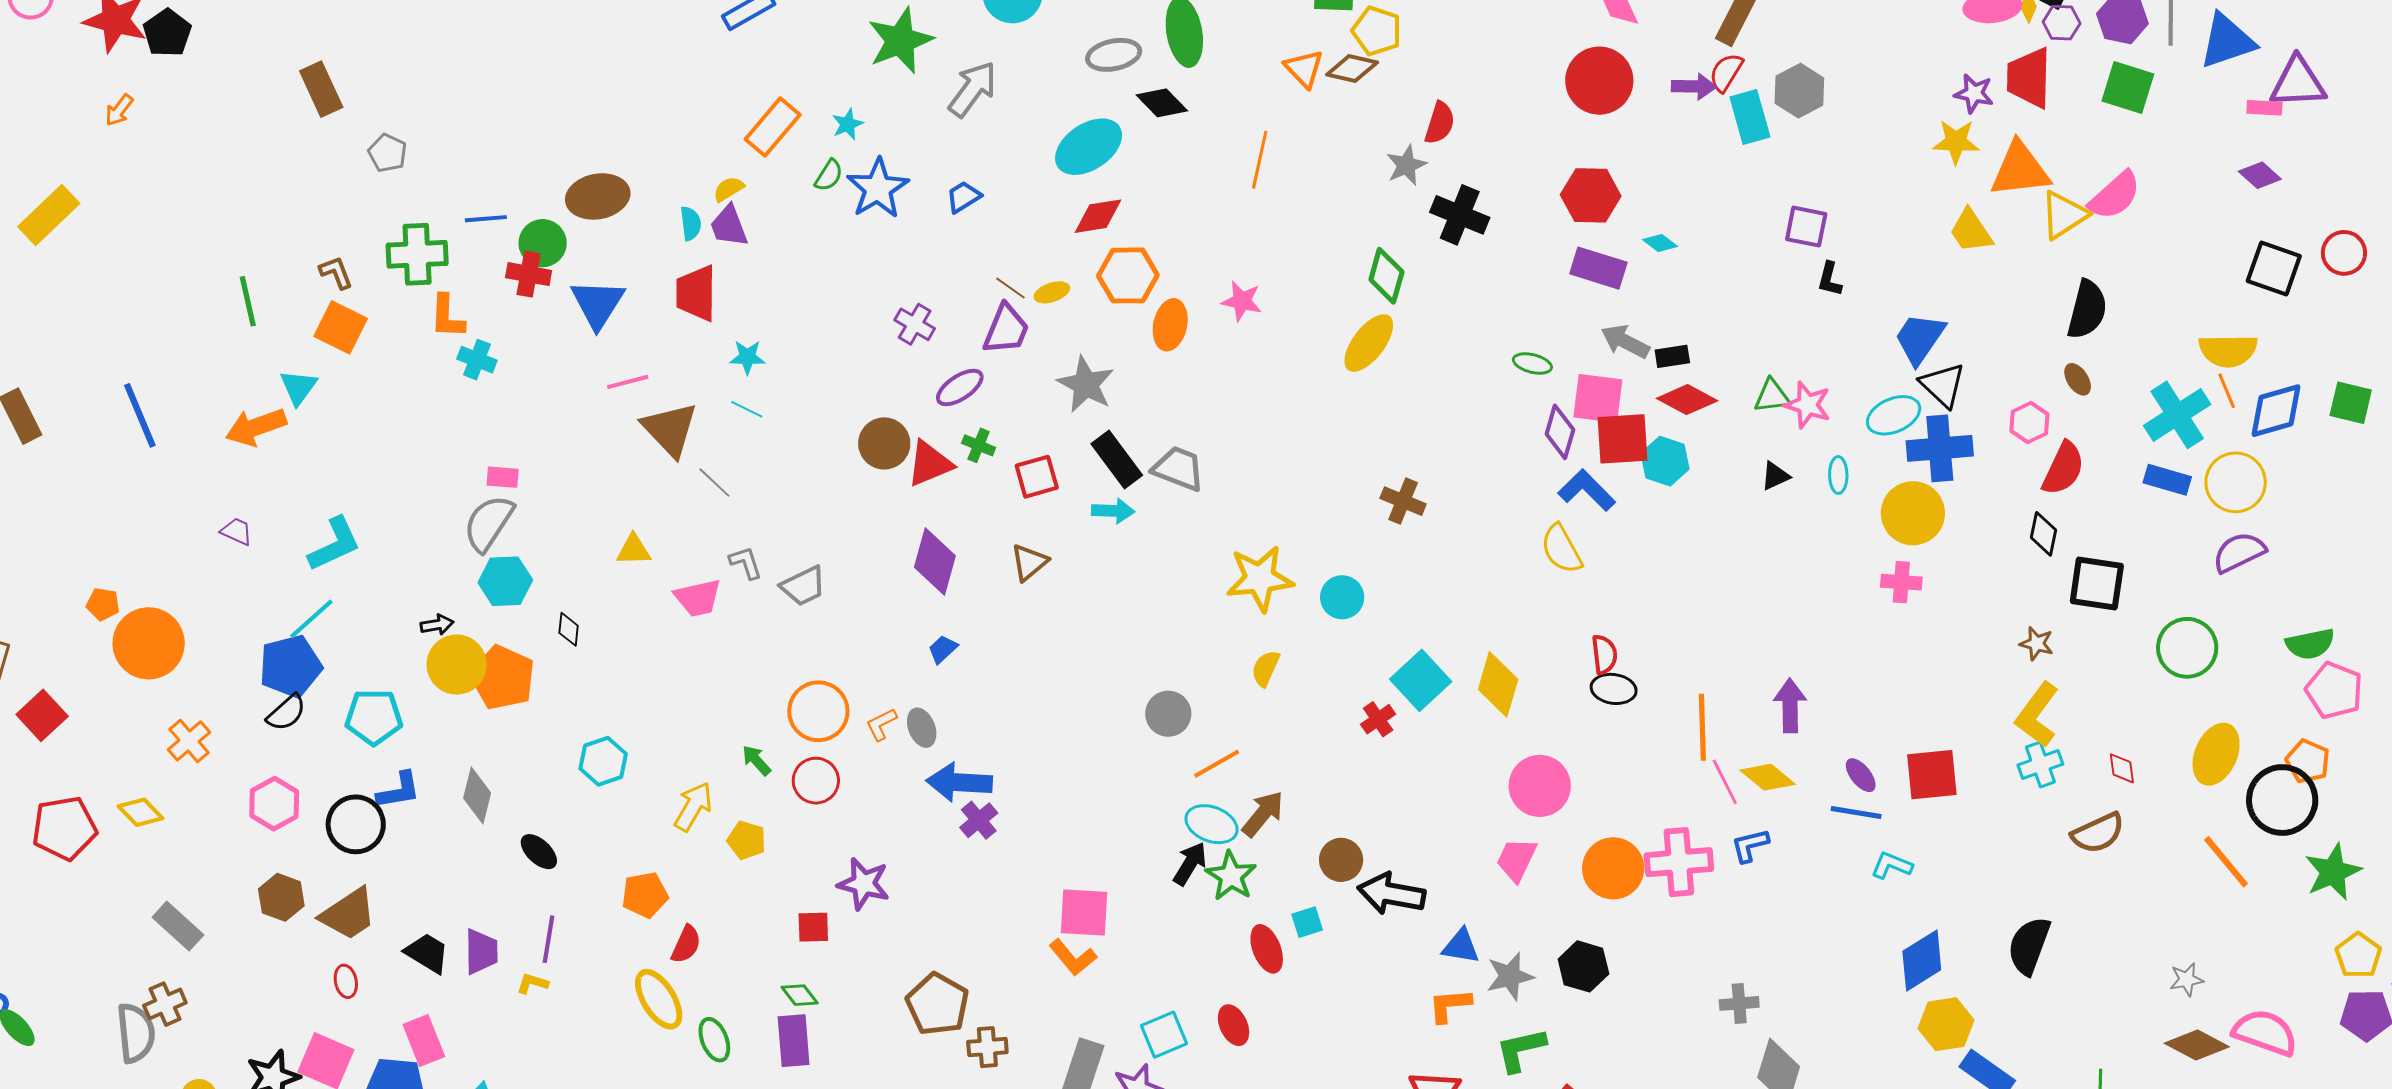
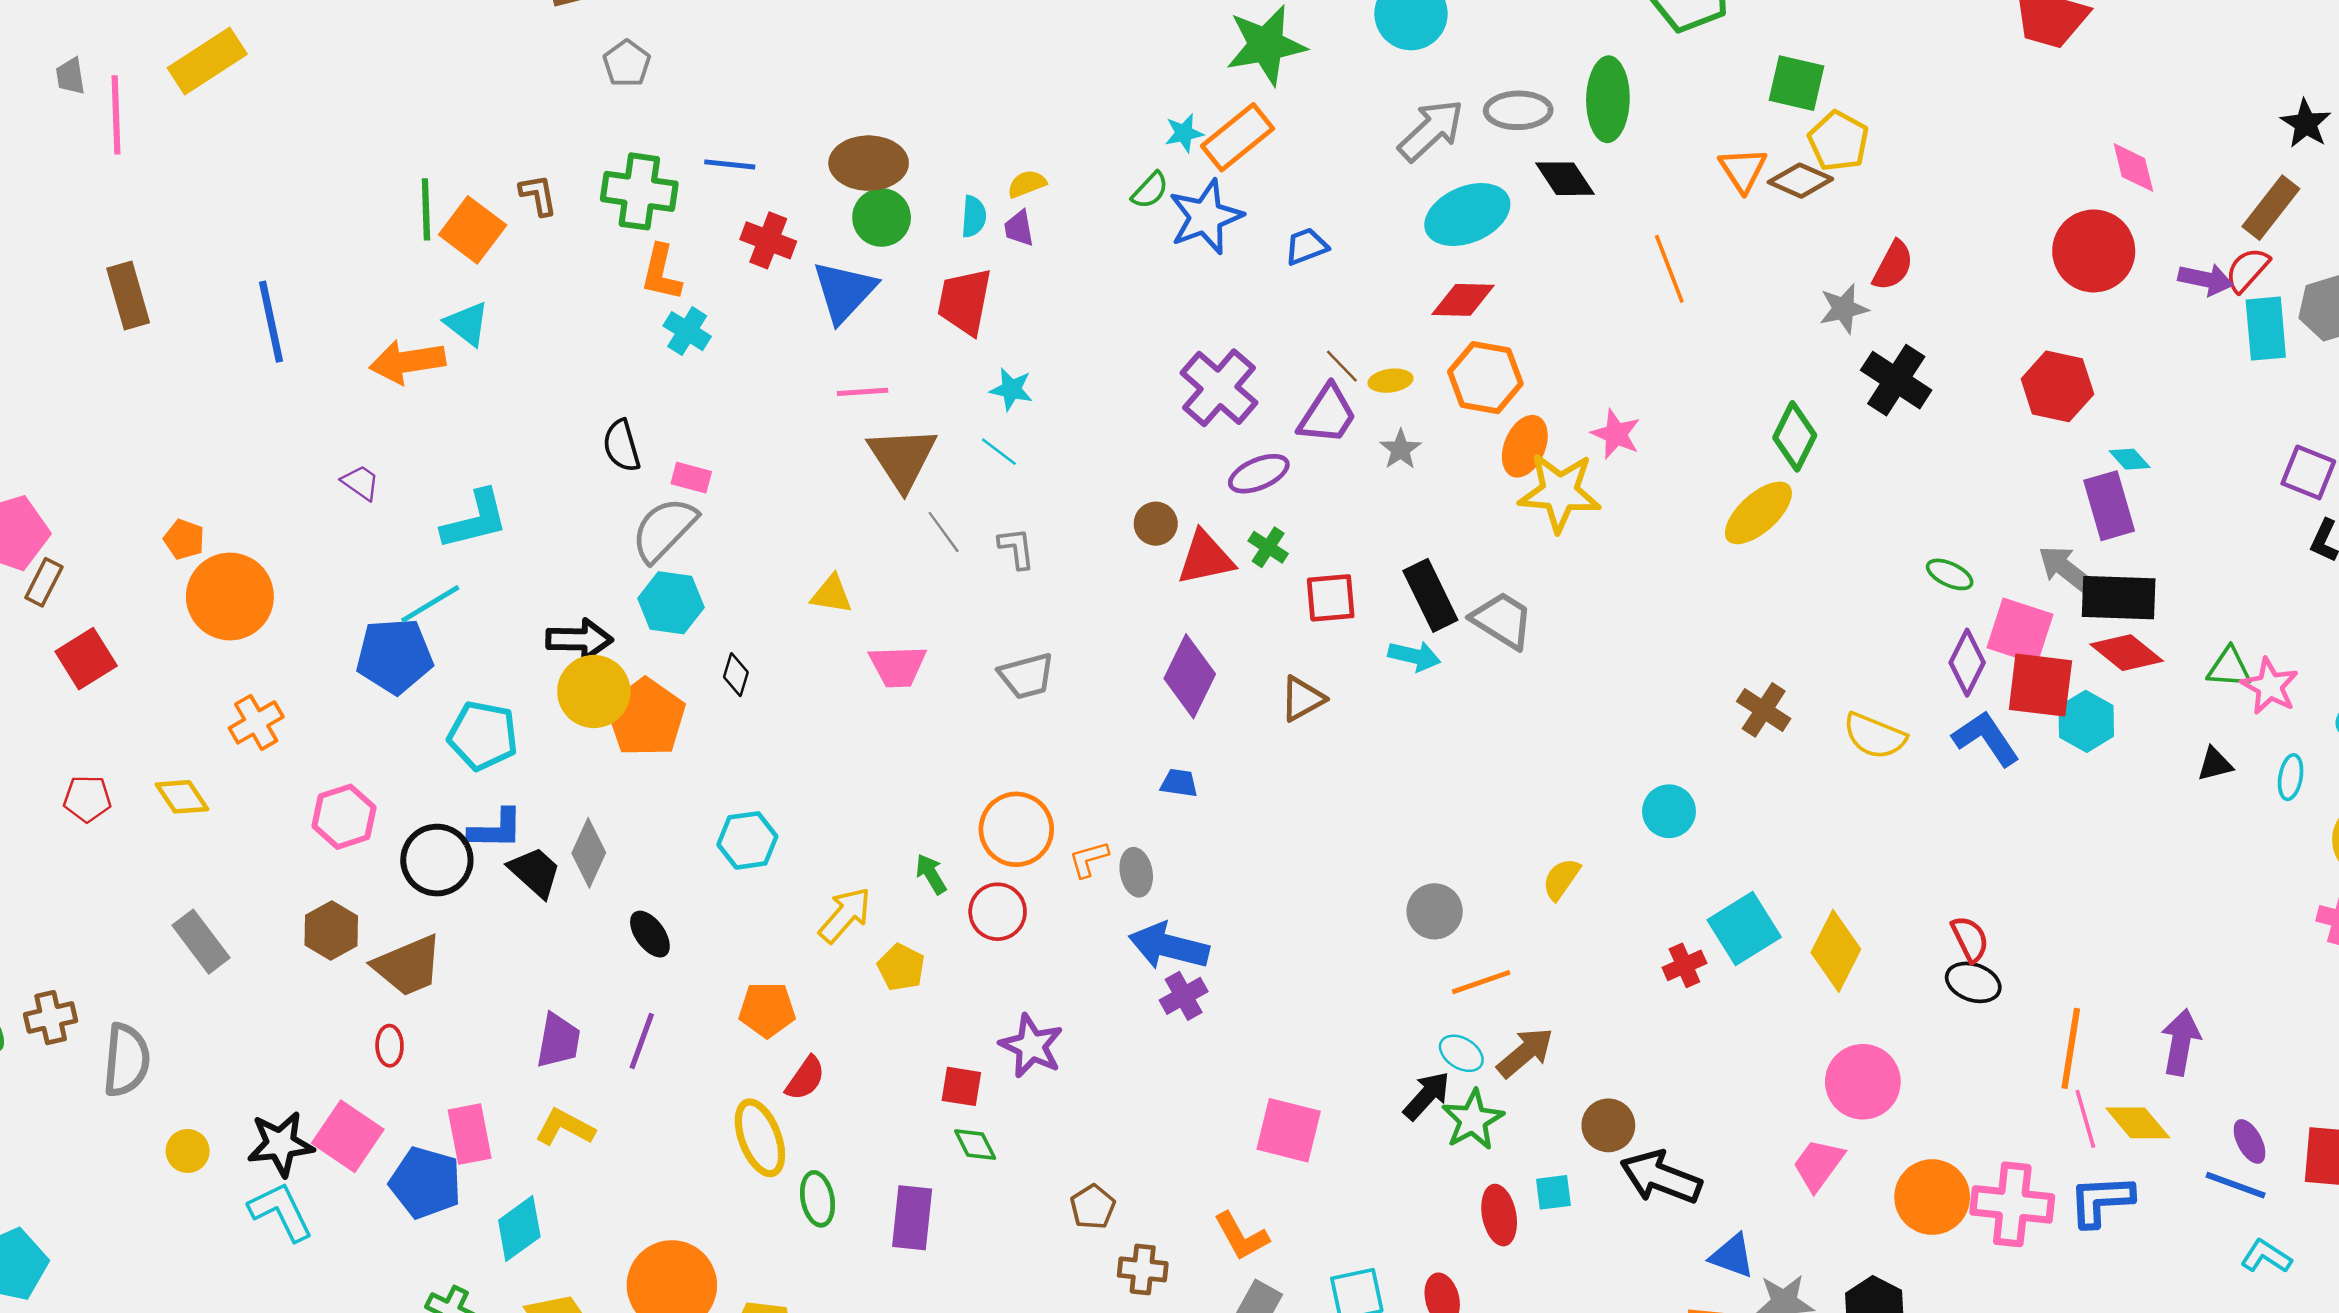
gray arrow: (973, 89) -> (1431, 130), moved
orange rectangle: (773, 127) -> (1238, 137), moved
orange line: (1260, 160) -> (1669, 269), turned -44
purple trapezoid: (729, 226) -> (1019, 228), size x0.7
green circle: (543, 243) -> (882, 217), moved
purple rectangle: (1598, 268) -> (2109, 506), moved, turned 46
purple cross: (915, 324) -> (1219, 388), size x1.6
orange square: (341, 327) -> (473, 230), moved
black rectangle: (1672, 356) -> (2119, 598), size x1.8
gray star: (1086, 384) -> (1400, 449), moved, size x0.6
cyan triangle: (298, 387) -> (467, 324), turned -39
brown circle: (884, 443) -> (1156, 524), size x0.7
yellow semicircle: (1561, 549) -> (1875, 736), moved, turned -50
gray L-shape: (746, 563) -> (1016, 548), moved
yellow star: (1260, 579) -> (1560, 492), moved
black arrow: (437, 625) -> (579, 639), size x1.6
blue trapezoid: (943, 649) -> (1179, 783), turned 40
red semicircle: (1604, 654) -> (1970, 939), turned -30
black semicircle: (286, 713) -> (622, 446), moved, turned 105
cyan ellipse: (1211, 824) -> (1461, 1053), size x0.7
red pentagon: (64, 828) -> (87, 799), size x0.6
blue L-shape: (1750, 845) -> (2101, 1201), size x1.4
black trapezoid: (427, 953) -> (535, 872), moved
orange L-shape: (1073, 957) -> (1241, 1236), moved
yellow L-shape: (532, 983) -> (565, 1127), moved, size x1.5
green diamond: (800, 995) -> (975, 1145), moved
brown cross: (165, 1004) -> (51, 1018), moved
brown pentagon: (938, 1004) -> (1093, 1207), size x0.6

